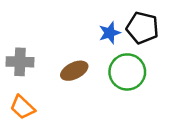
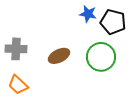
blue star: (110, 33) -> (88, 14), moved, turned 30

